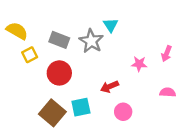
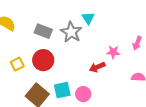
yellow square: (30, 55) -> (17, 64), moved
red arrow: (109, 87) -> (97, 67), moved
pink circle: (123, 112) -> (83, 94), moved

